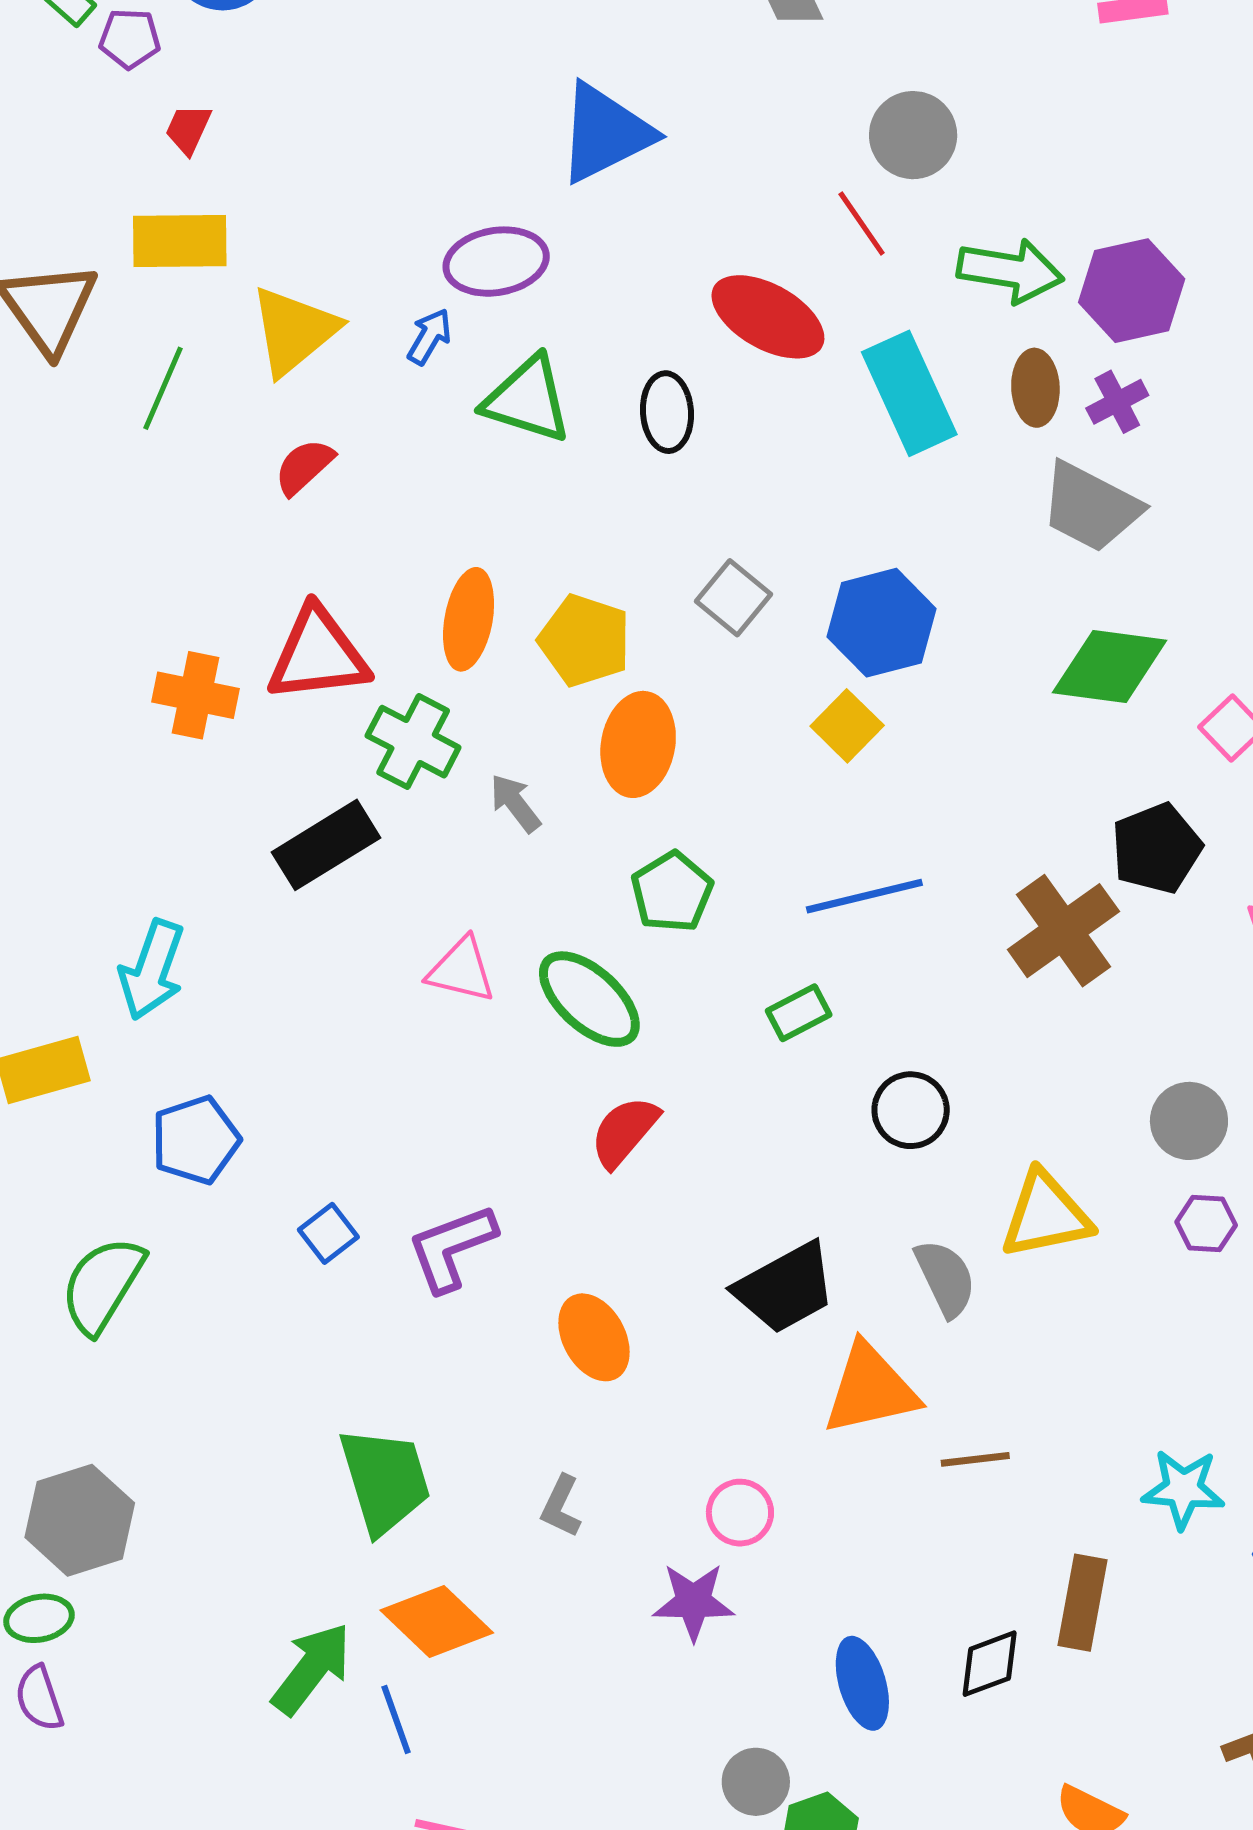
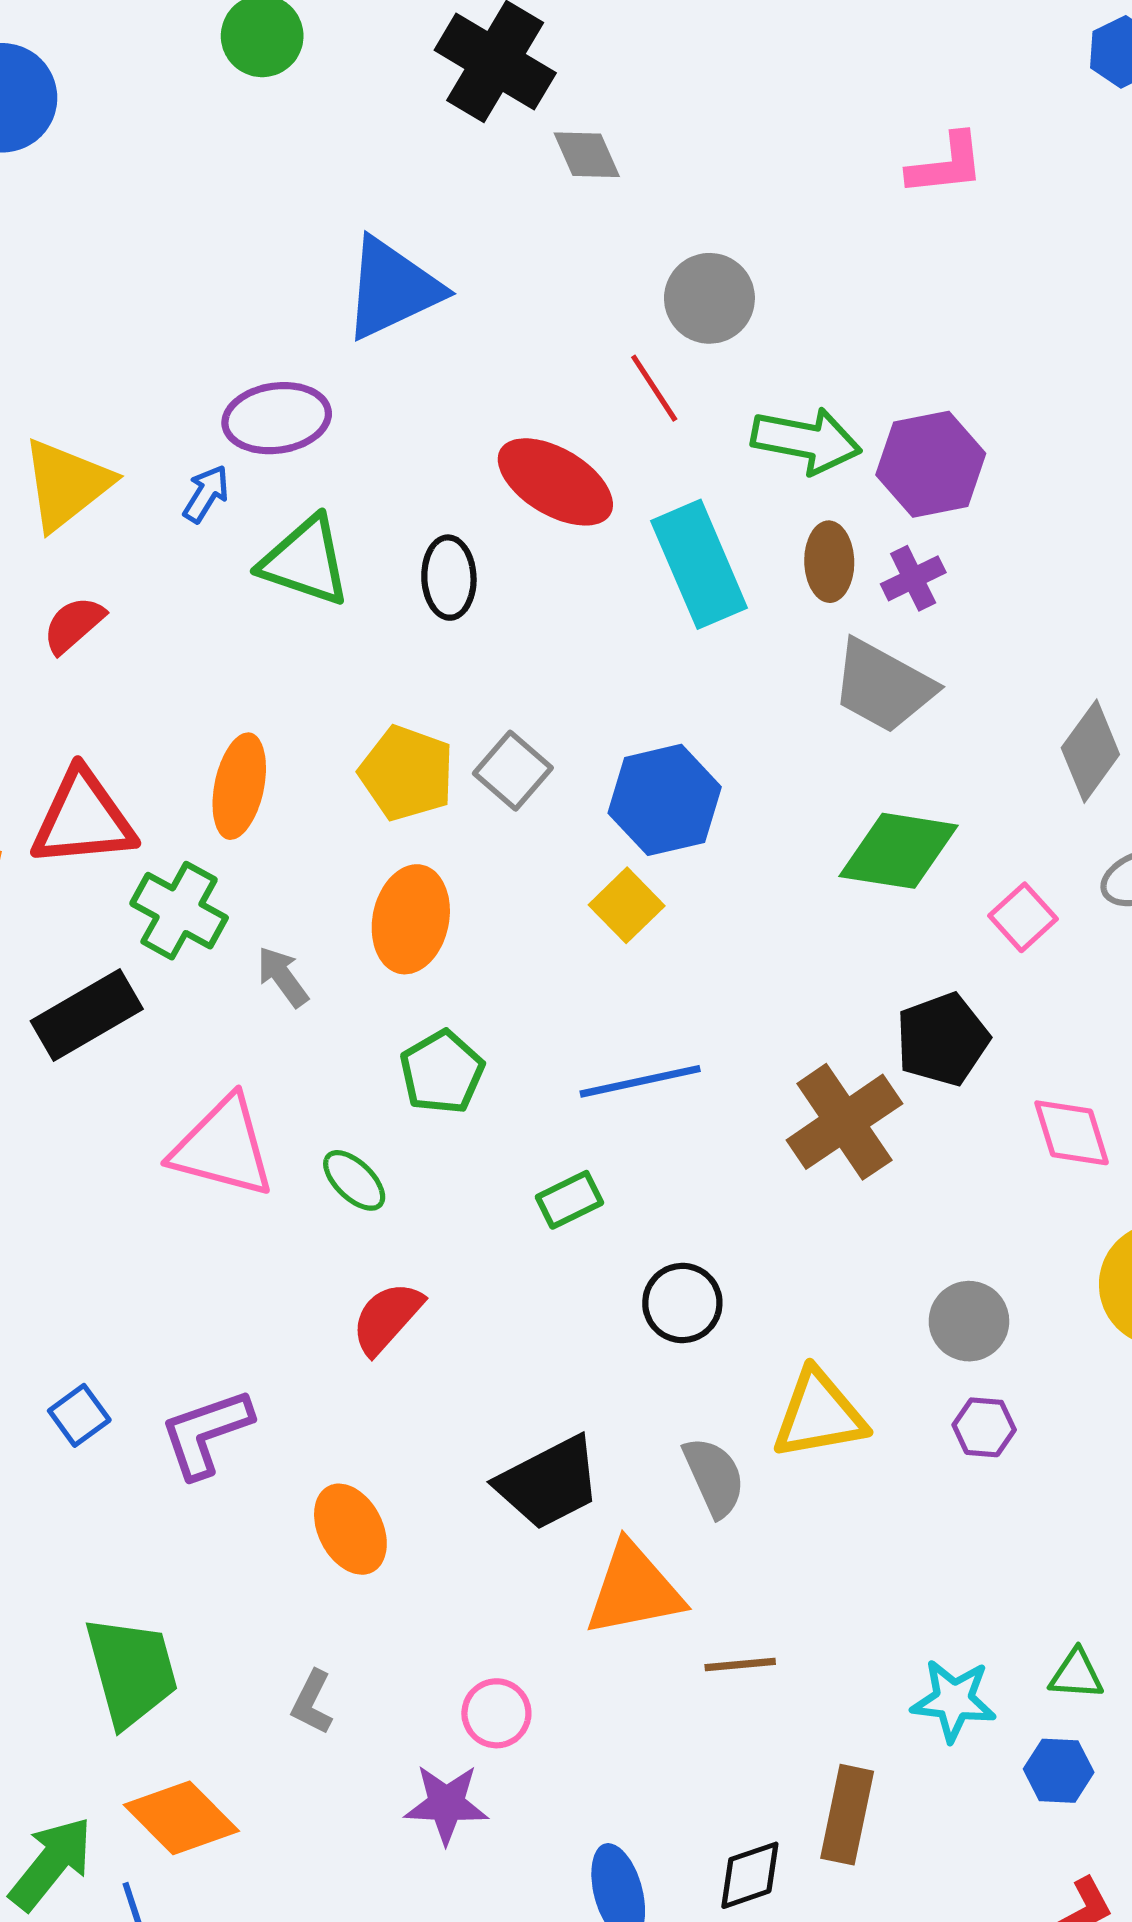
yellow pentagon: (585, 641) -> (407, 773), moved
pink triangle: (461, 970) -> (223, 1147), size x1.5
green ellipse: (589, 999) -> (354, 1180), size x0.6

